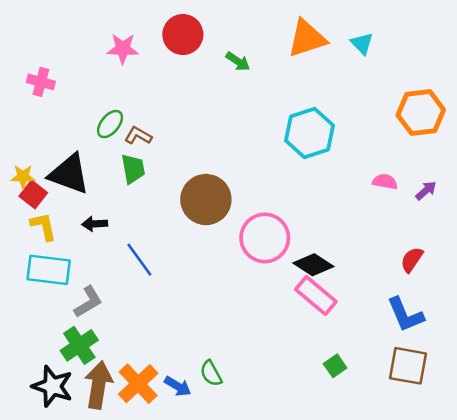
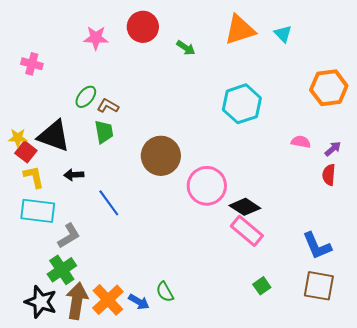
red semicircle: (412, 260) -> (329, 175), moved, turned -30

